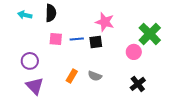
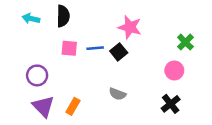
green cross: (150, 34) -> (185, 42), size x0.6
black square: (96, 42) -> (119, 52), turned -32
pink circle: (134, 52) -> (174, 70), moved
orange rectangle: (72, 76) -> (73, 106), moved

